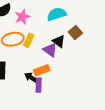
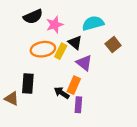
black triangle: (59, 41) -> (75, 43), moved
orange rectangle: (42, 70) -> (74, 85), turned -49
purple rectangle: (39, 85) -> (78, 105), moved

